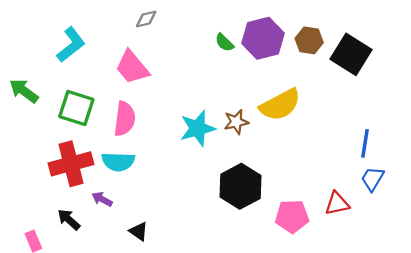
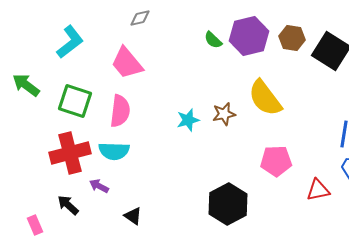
yellow semicircle: (280, 105) -> (265, 98), turned 81
cyan star: (198, 128) -> (188, 120), size x0.7
black hexagon: (241, 186) -> (228, 204), moved
pink pentagon: (292, 216) -> (276, 161), moved

